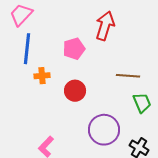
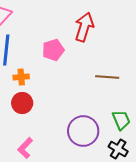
red circle: (75, 91) -> (22, 103), moved
green trapezoid: (142, 103) -> (121, 120), moved

